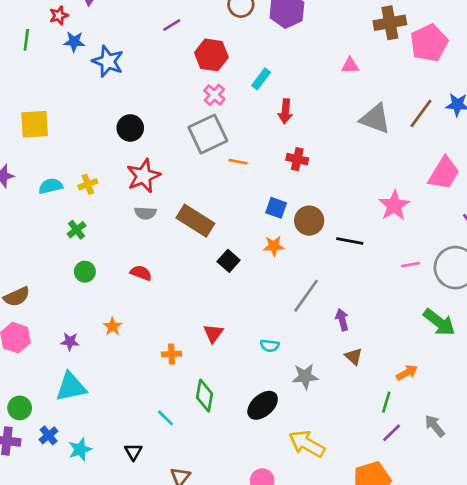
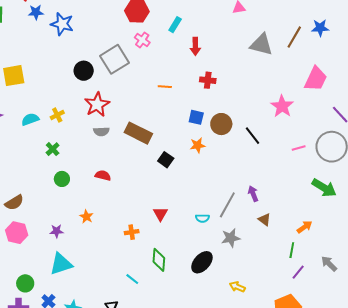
gray square: (208, 134) -> (114, 59), moved
black line: (350, 241) -> (252, 136), turned 48
gray line: (306, 296) -> (227, 205), moved
yellow arrow: (307, 444) -> (237, 287), size x0.6

